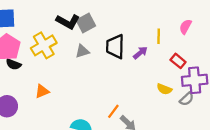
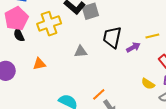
yellow line: (159, 36) -> (152, 36), turned 64
gray triangle: (82, 51) -> (81, 52), moved
black semicircle: (13, 64) -> (19, 35), turned 32

